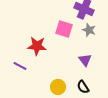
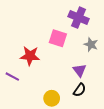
gray star: (89, 30) -> (91, 44), moved
black semicircle: (83, 87) -> (80, 90), moved, turned -112

